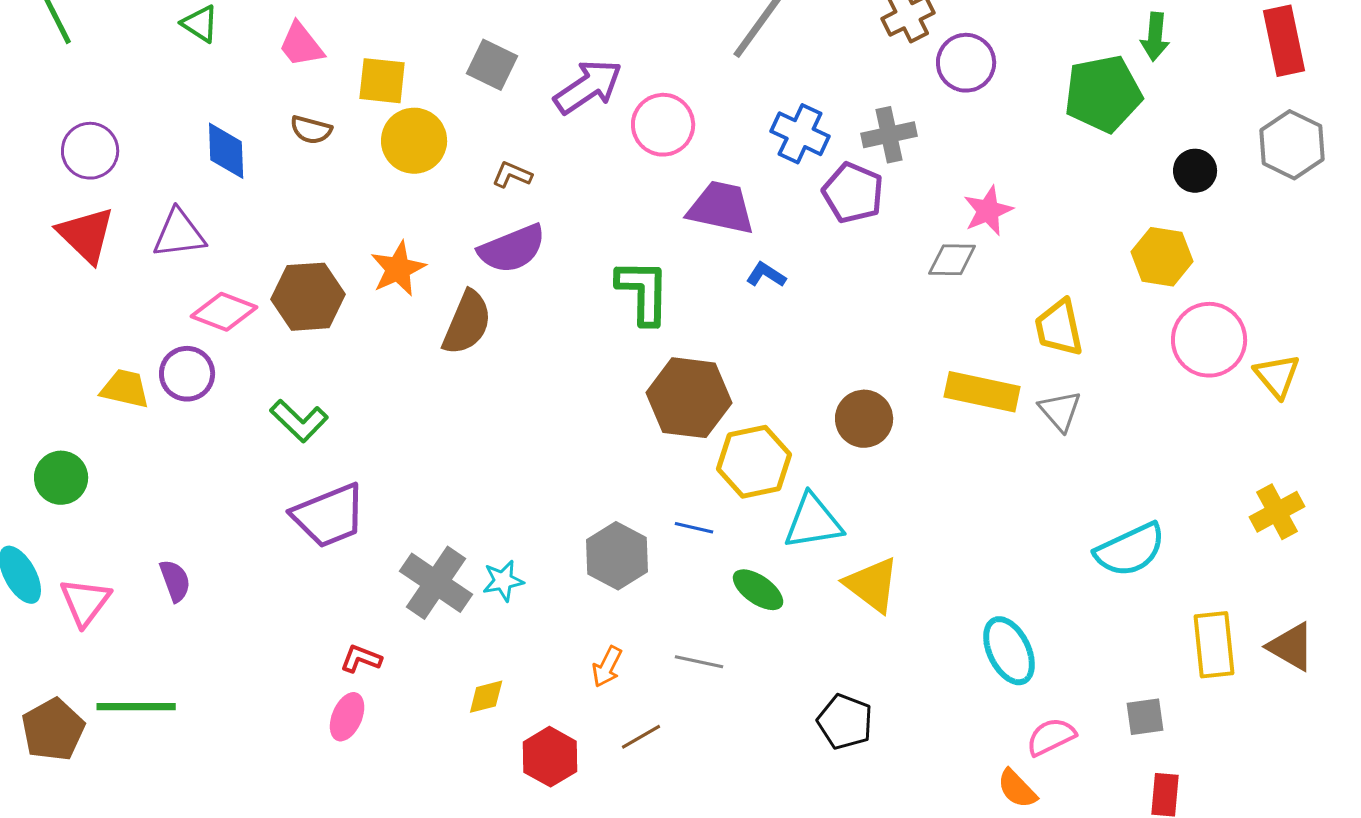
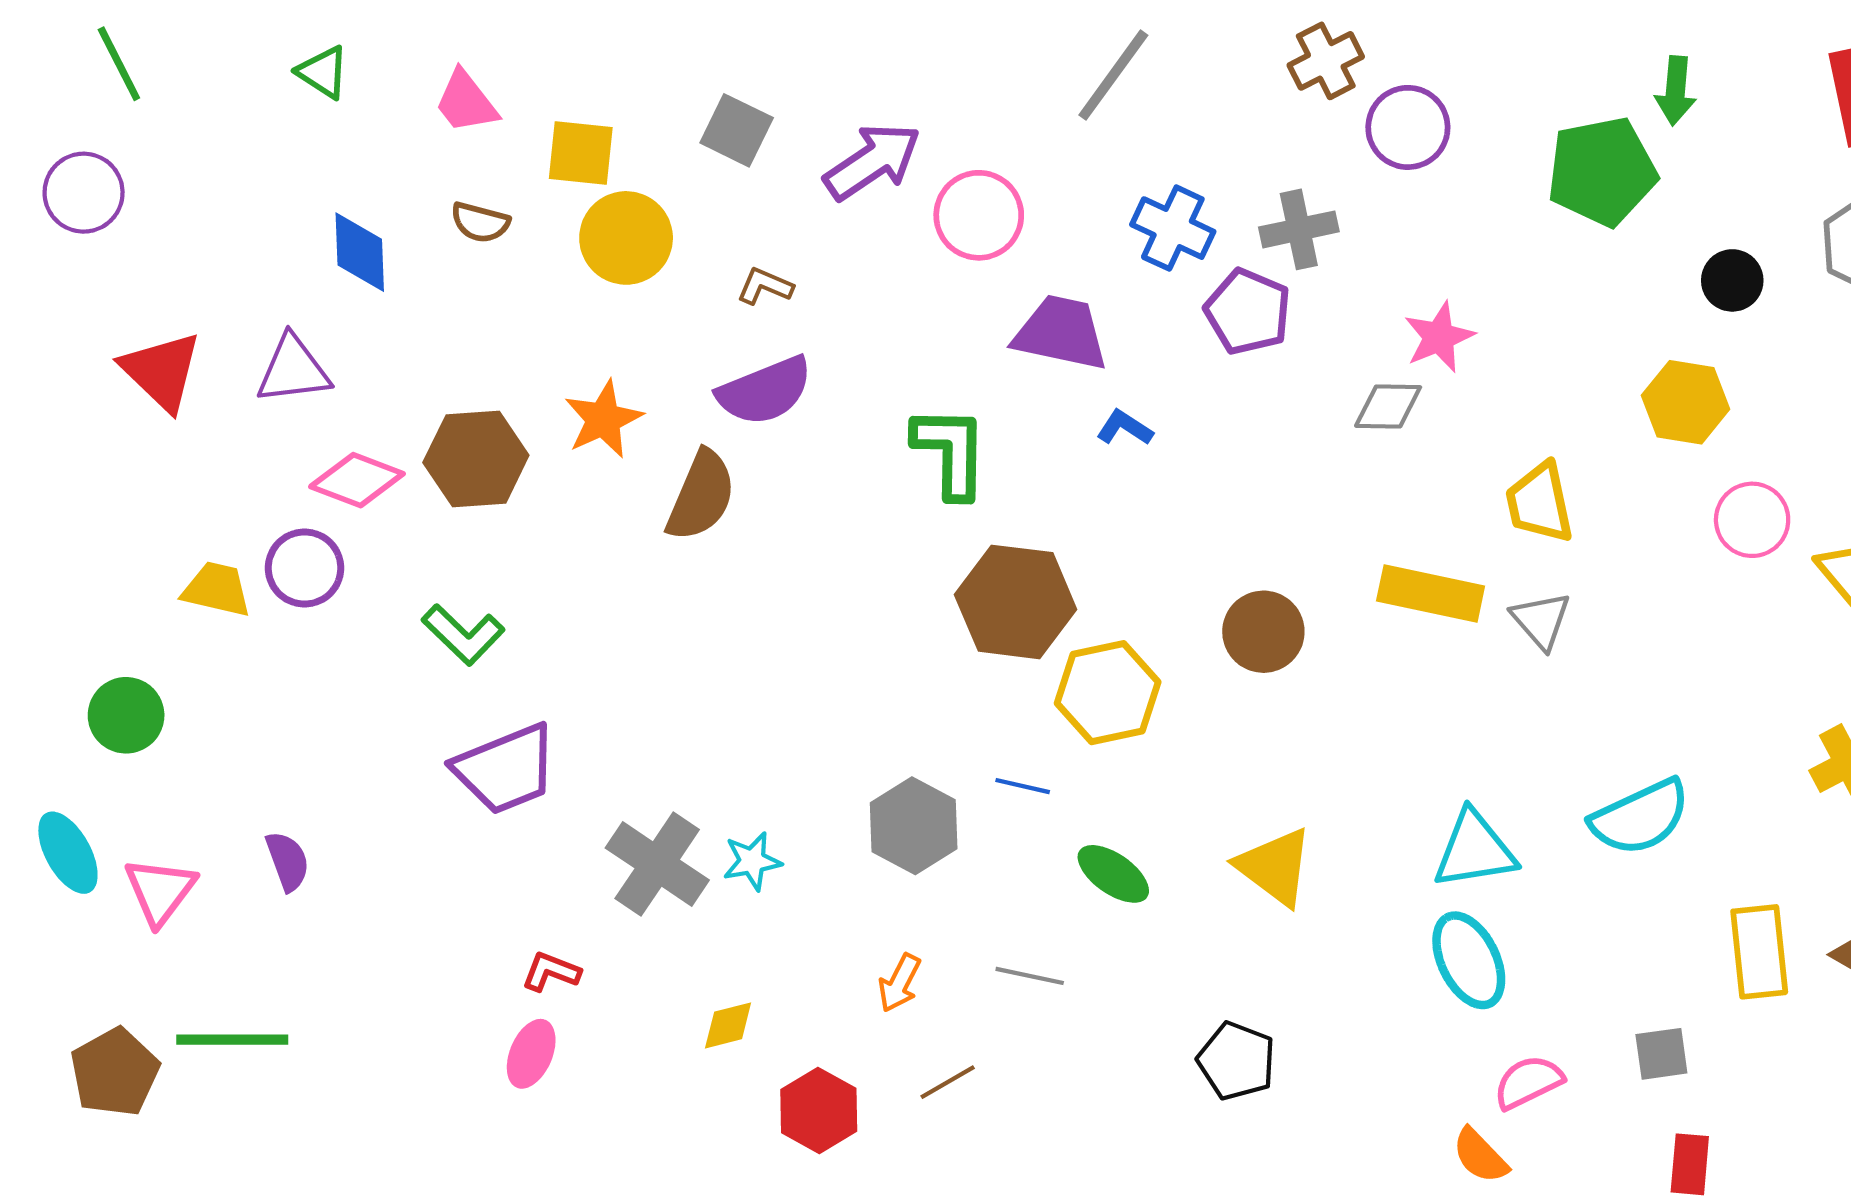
purple circle: (90, 151) -> (84, 193), moved
pink circle: (1209, 340) -> (1752, 520), size x0.7
cyan triangle: (813, 522) -> (1474, 850), moved

